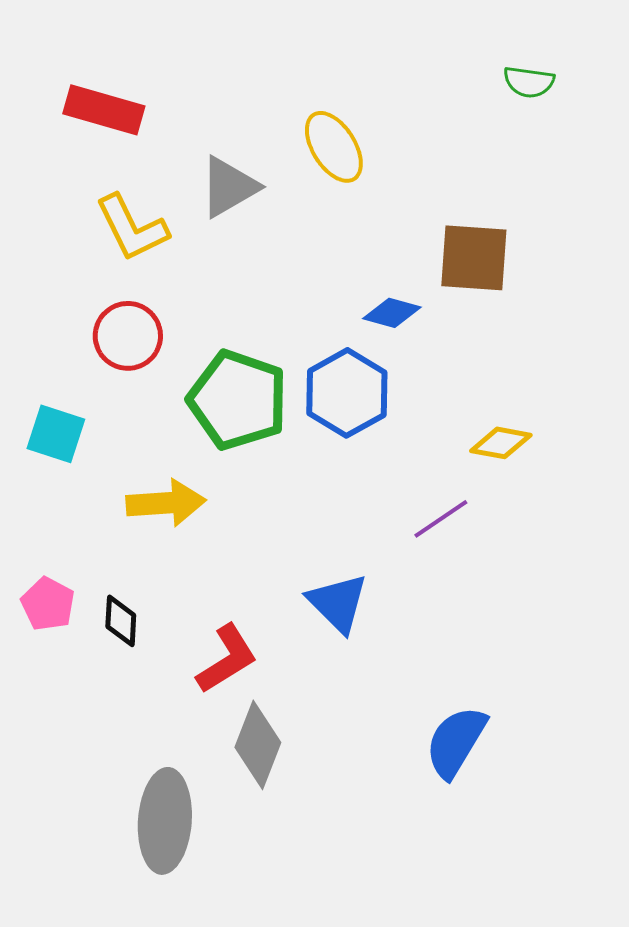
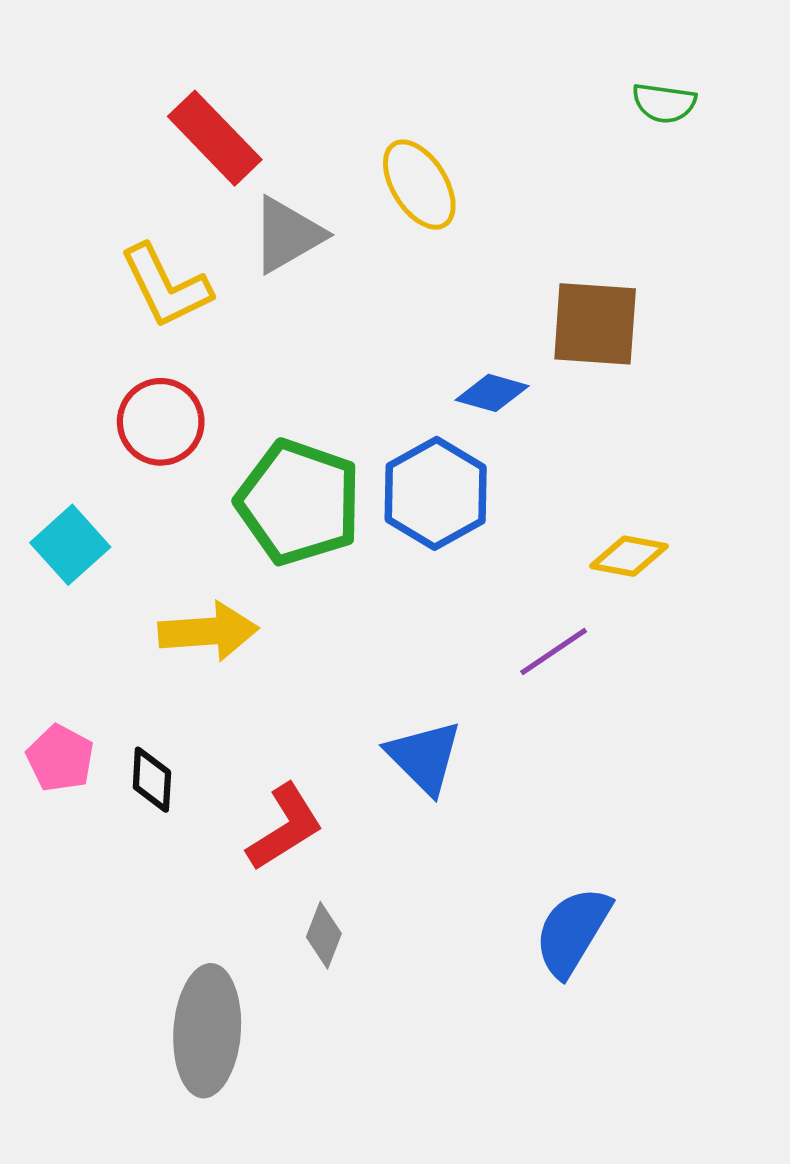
red rectangle: (104, 110) -> (215, 138), moved, turned 30
cyan square: (56, 434) -> (70, 545), turned 30
gray diamond: (258, 745) -> (324, 935), size x0.6

